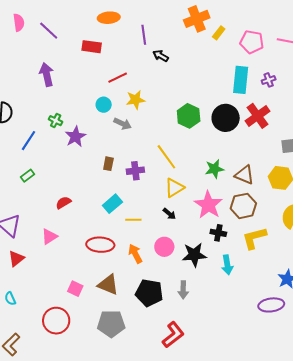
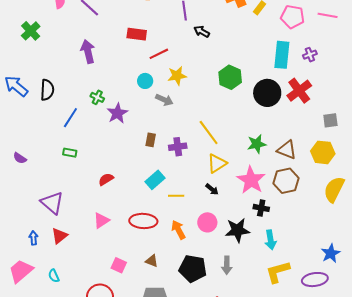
red rectangle: (92, 47) -> (137, 34), moved
green hexagon: (189, 116) -> (230, 77), moved
green rectangle: (27, 176) -> (70, 153), turned 48
pink triangle: (49, 237) -> (101, 220), moved
yellow L-shape: (254, 238) -> (278, 272), moved
brown triangle: (108, 285) -> (152, 261), size x0.6

